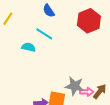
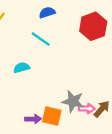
blue semicircle: (49, 11) -> (47, 12), turned 104
cyan semicircle: (29, 47) -> (21, 68), moved, turned -32

